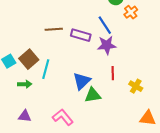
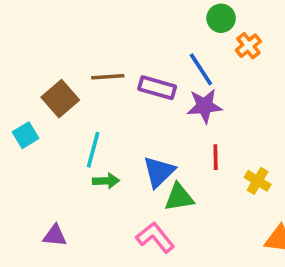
brown square: (29, 59) -> (60, 99), moved
green arrow: (25, 84) -> (106, 181), moved
pink L-shape: (63, 117) -> (155, 237), moved

